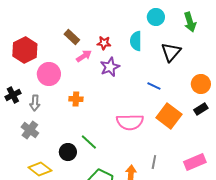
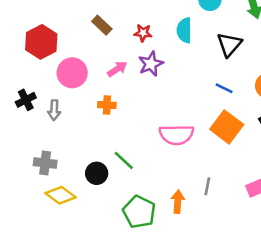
pink arrow: (84, 56) -> (117, 69), moved
blue line: (154, 86) -> (224, 88), moved
gray cross: (30, 130) -> (45, 163), moved, turned -30

